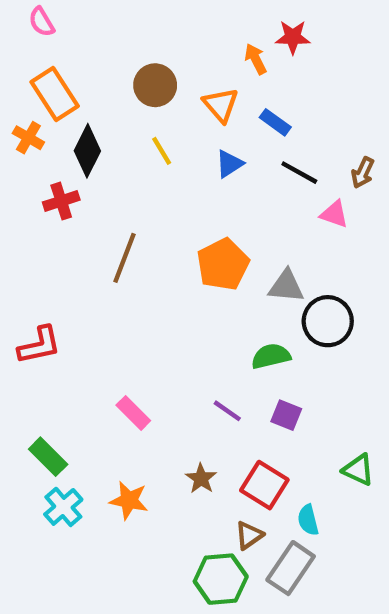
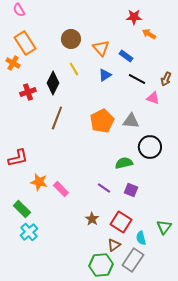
orange arrow: (256, 59) -> (149, 34), moved, turned -32
black diamond: (87, 151) -> (53, 83), moved
gray triangle: (286, 286) -> (131, 121), moved
green triangle: (358, 470) -> (164, 227), moved, turned 42
orange star: (129, 500) -> (39, 182), moved

